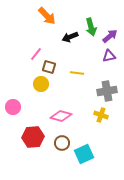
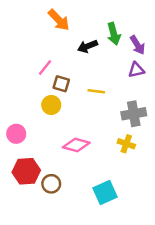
purple arrow: (110, 36) -> (138, 45), turned 98
red hexagon: (33, 137) -> (26, 171), moved
brown circle: (62, 143) -> (51, 184), moved

